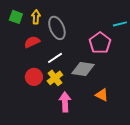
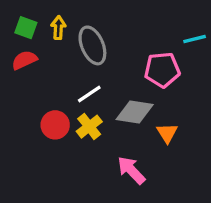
red semicircle: (32, 42) -> (24, 60), moved
pink pentagon: (100, 43) -> (162, 70), turned 30
orange triangle: (102, 95) -> (167, 133), moved, turned 32
pink arrow: (65, 102) -> (131, 170), moved, turned -42

